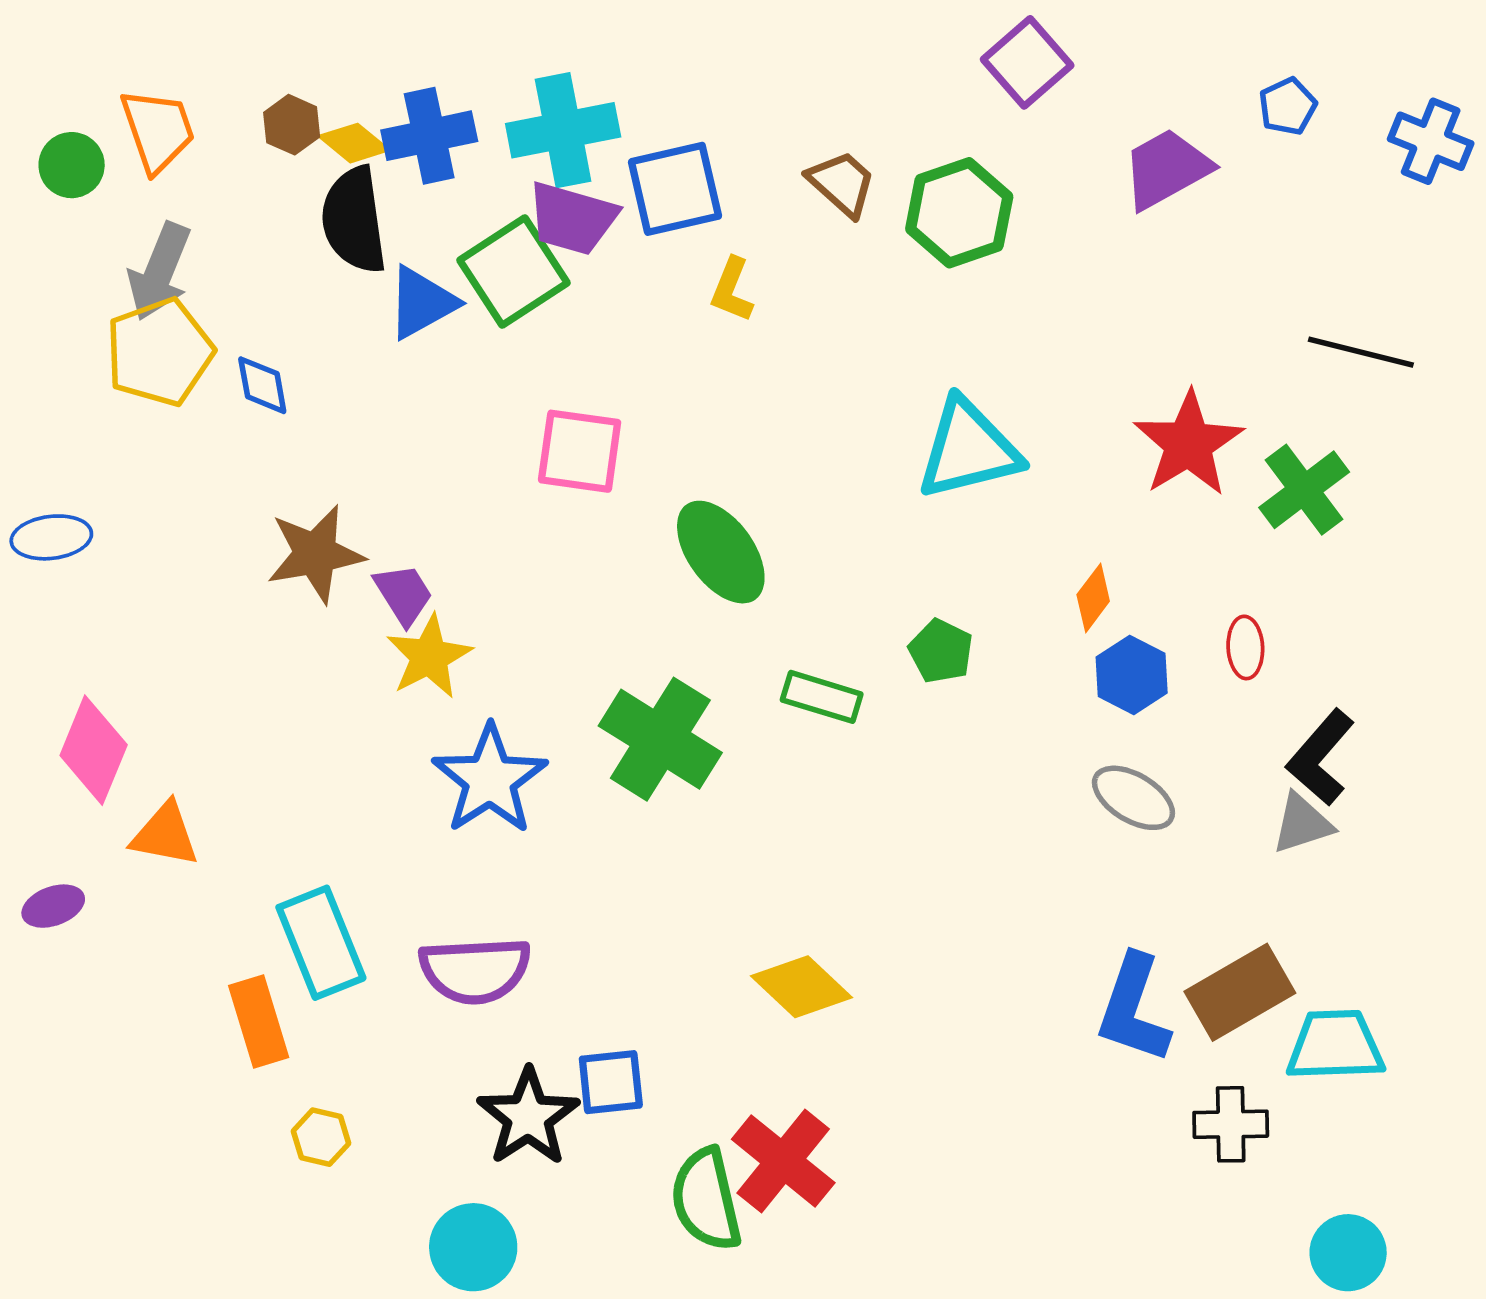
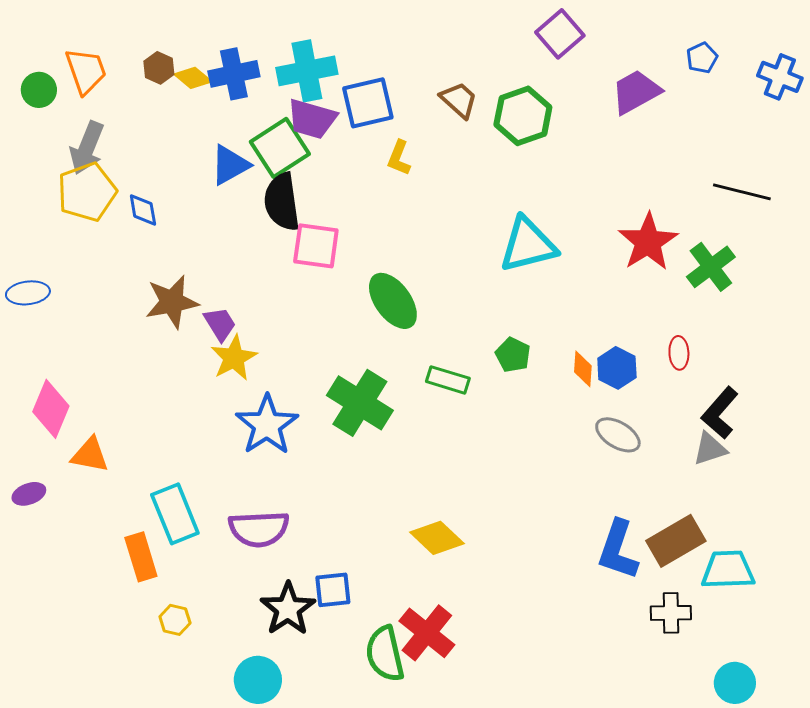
black semicircle: (354, 220) -> (282, 202), moved
orange diamond: (1093, 598) -> (583, 369), moved, turned -33

